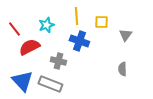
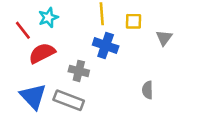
cyan star: (46, 25) -> (48, 18), moved
gray semicircle: (122, 69) -> (148, 90), moved

